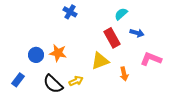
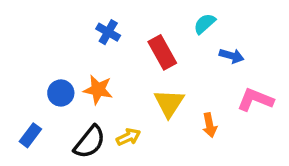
blue cross: (70, 12) -> (108, 32), moved
red rectangle: (112, 38) -> (162, 52), moved
yellow triangle: (100, 61) -> (169, 103), turned -36
black semicircle: (53, 84) -> (90, 142), turned -95

